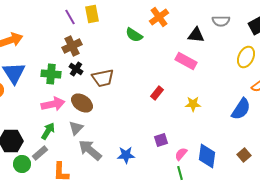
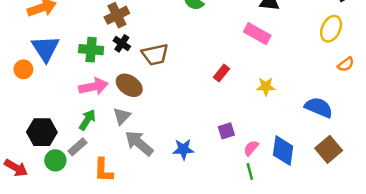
blue semicircle: (241, 109) -> (319, 107), moved, turned -100
brown square: (244, 155) -> (329, 149), size x1.5

